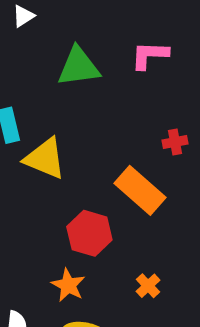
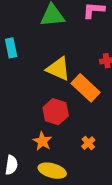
yellow triangle: (45, 158) -> (58, 69), moved

